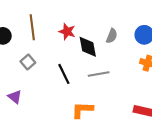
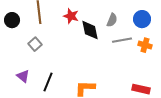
black line: (64, 74) -> (48, 82), moved, turned 48
gray line: (99, 74) -> (122, 40), moved

